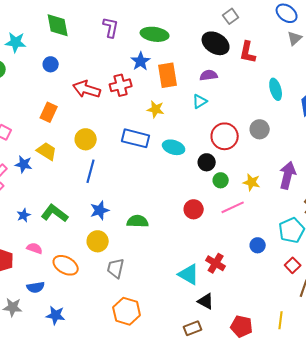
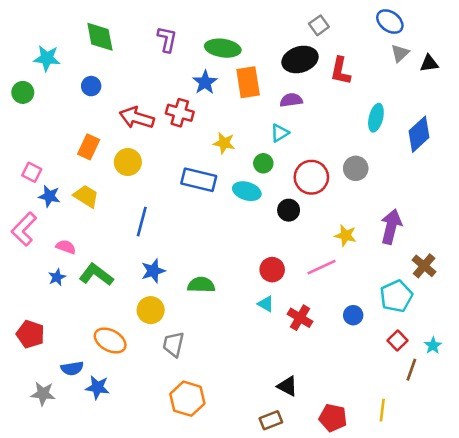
black ellipse: (216, 43) -> (300, 59), turned -48
orange rectangle: (168, 75) -> (248, 82), moved
red cross: (121, 85) -> (180, 113), turned 30
cyan ellipse: (276, 89) -> (376, 118), turned 30
yellow circle: (86, 139) -> (128, 162), moved
blue star: (24, 164) -> (49, 196), moved
green circle: (221, 180) -> (263, 163), moved
pink semicircle: (35, 248) -> (66, 247), moved
red cross: (216, 263) -> (300, 318), moved
cyan triangle: (189, 274) -> (266, 304), moved, size x0.6
blue star: (56, 315) -> (97, 387), moved

